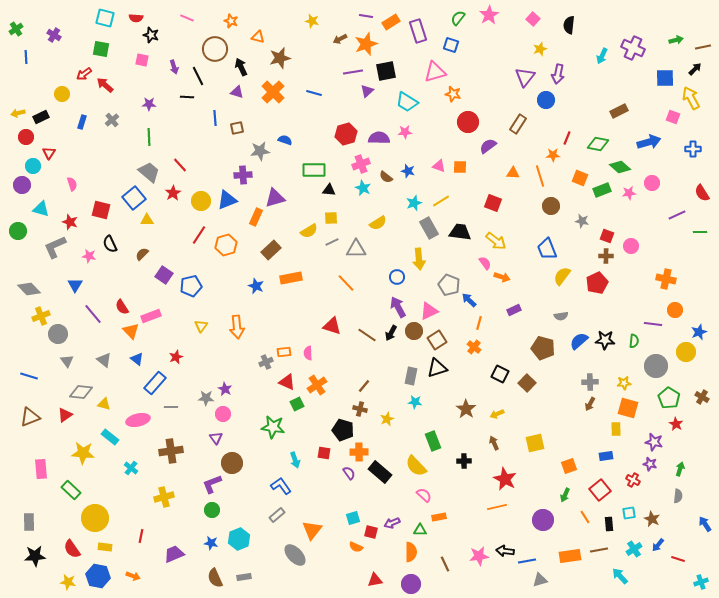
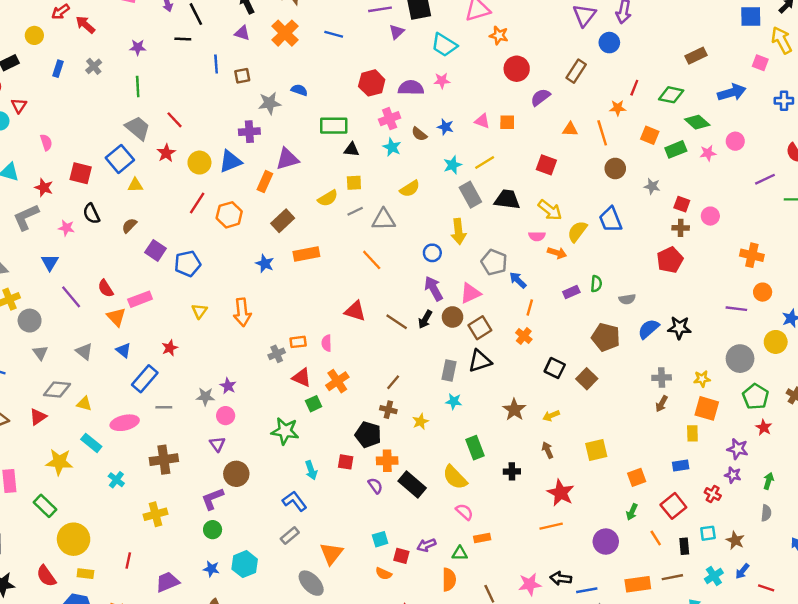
pink semicircle: (485, 263) -> (537, 236), turned 128
yellow semicircle: (562, 276) -> (577, 231), moved
green semicircle: (634, 341) -> (596, 284), moved

